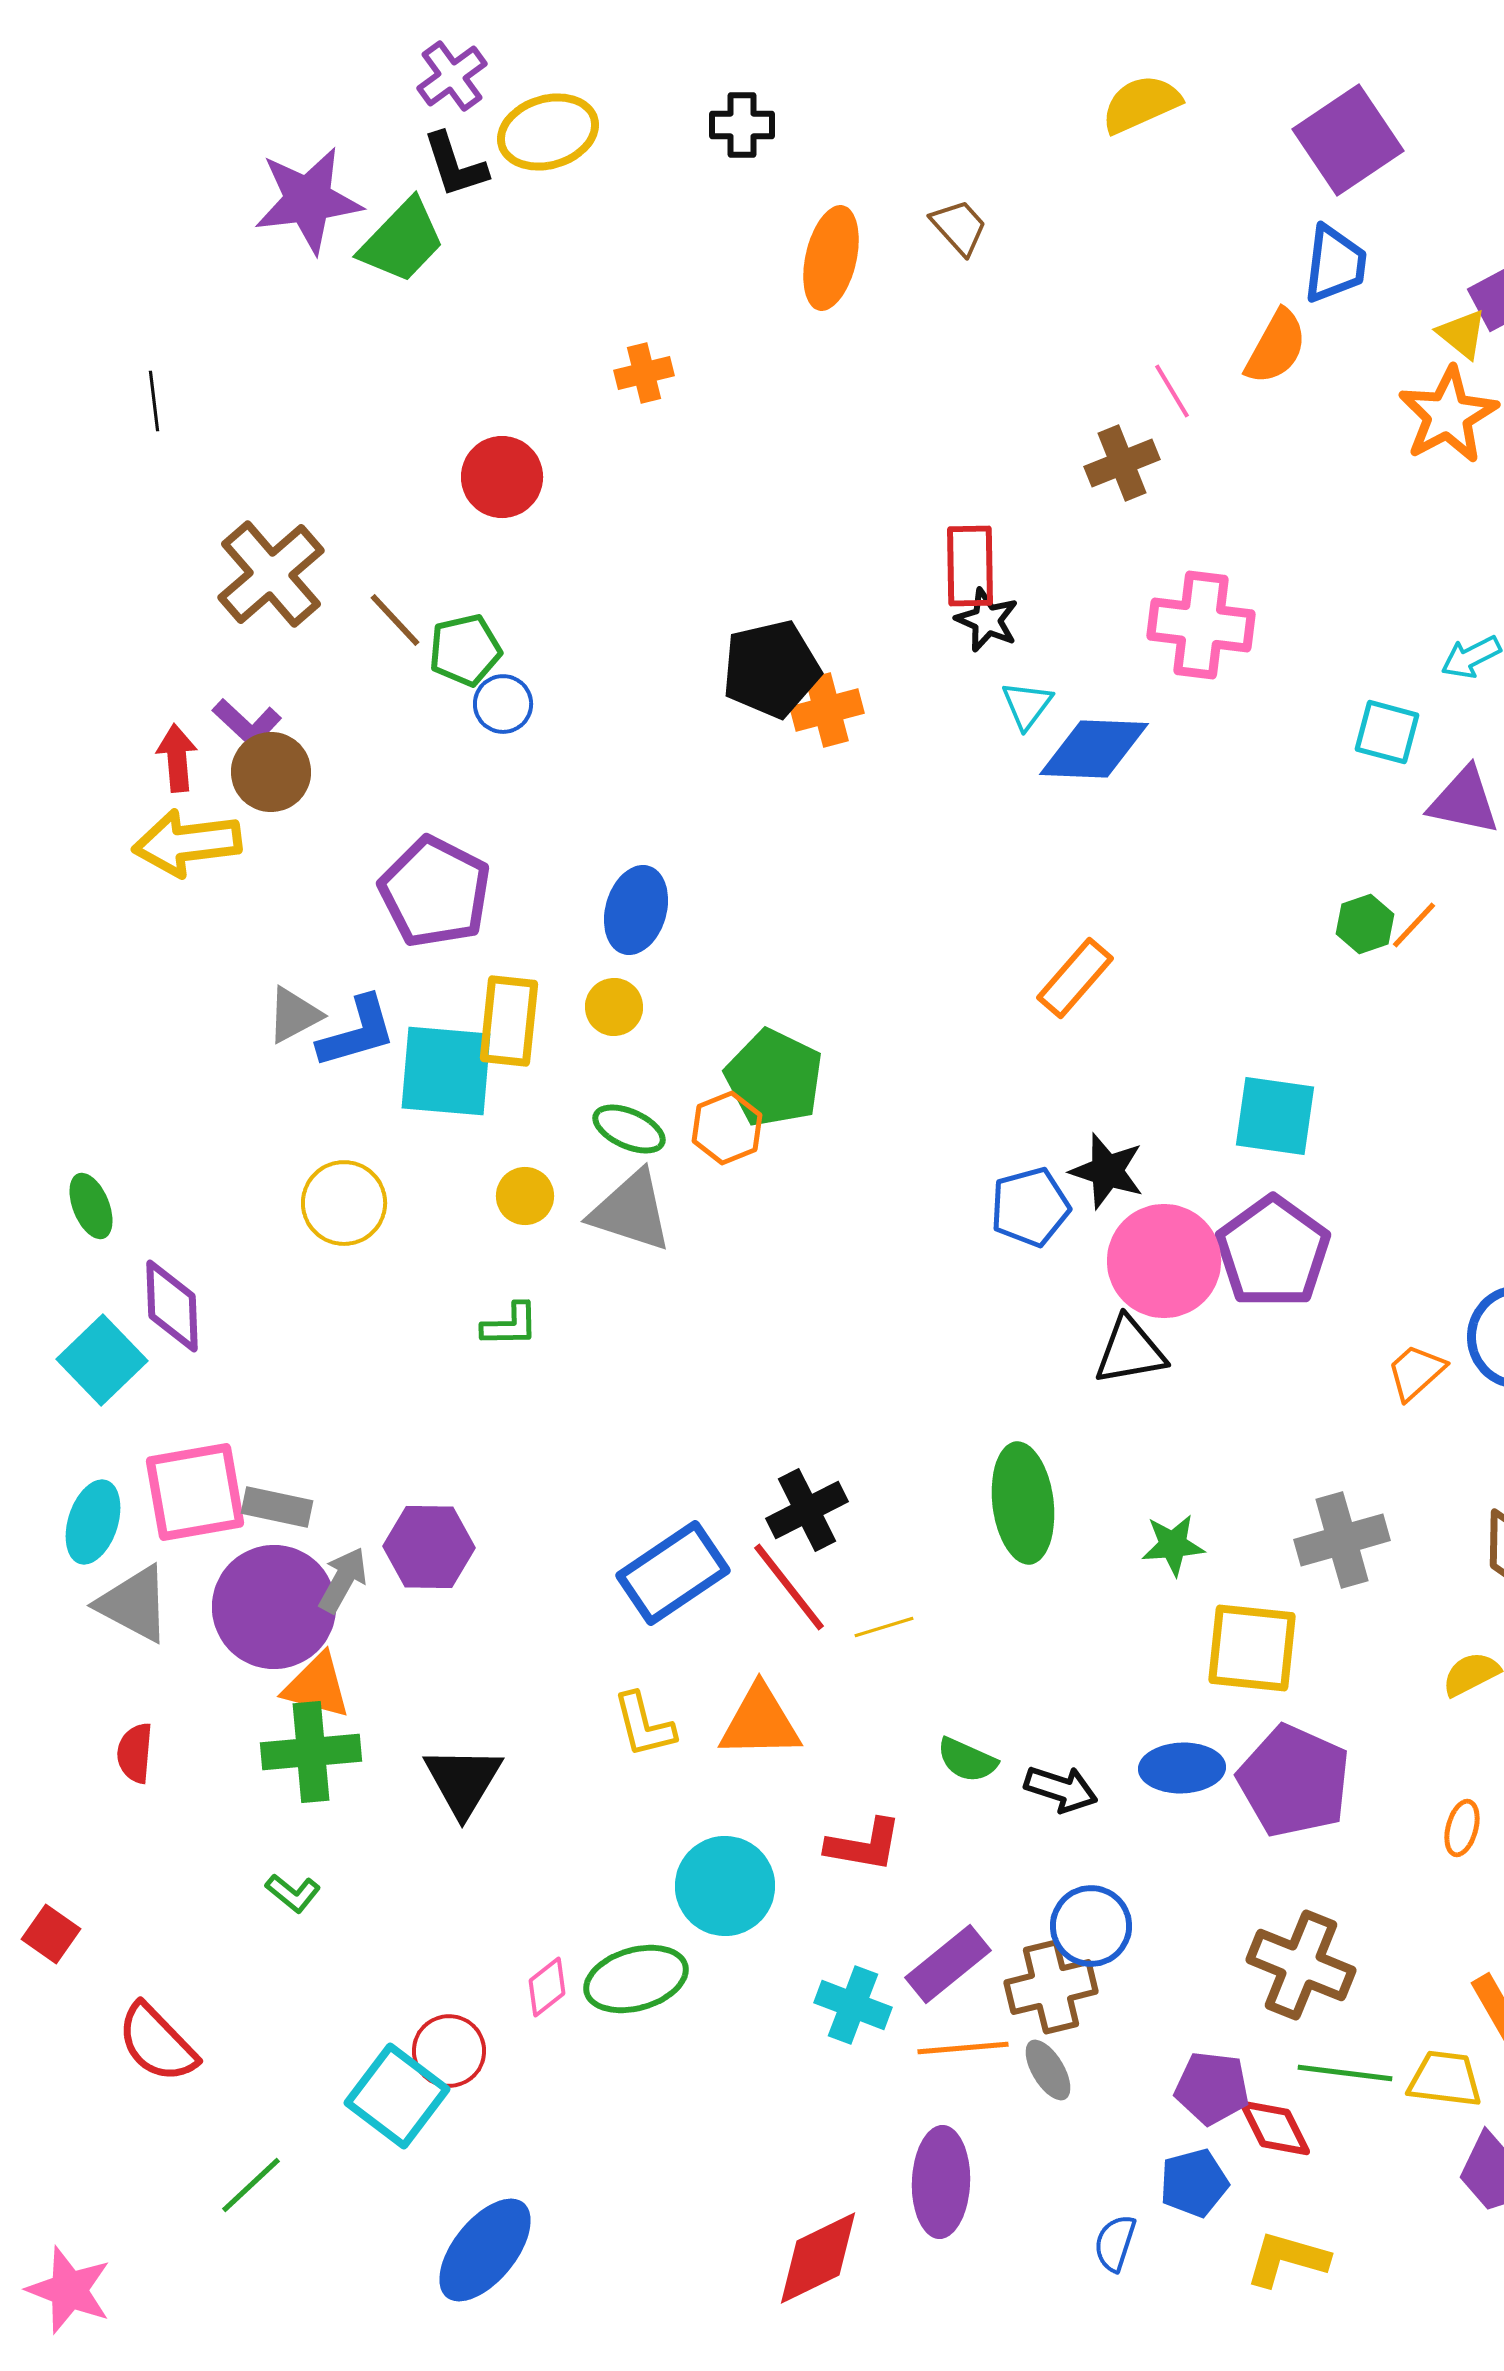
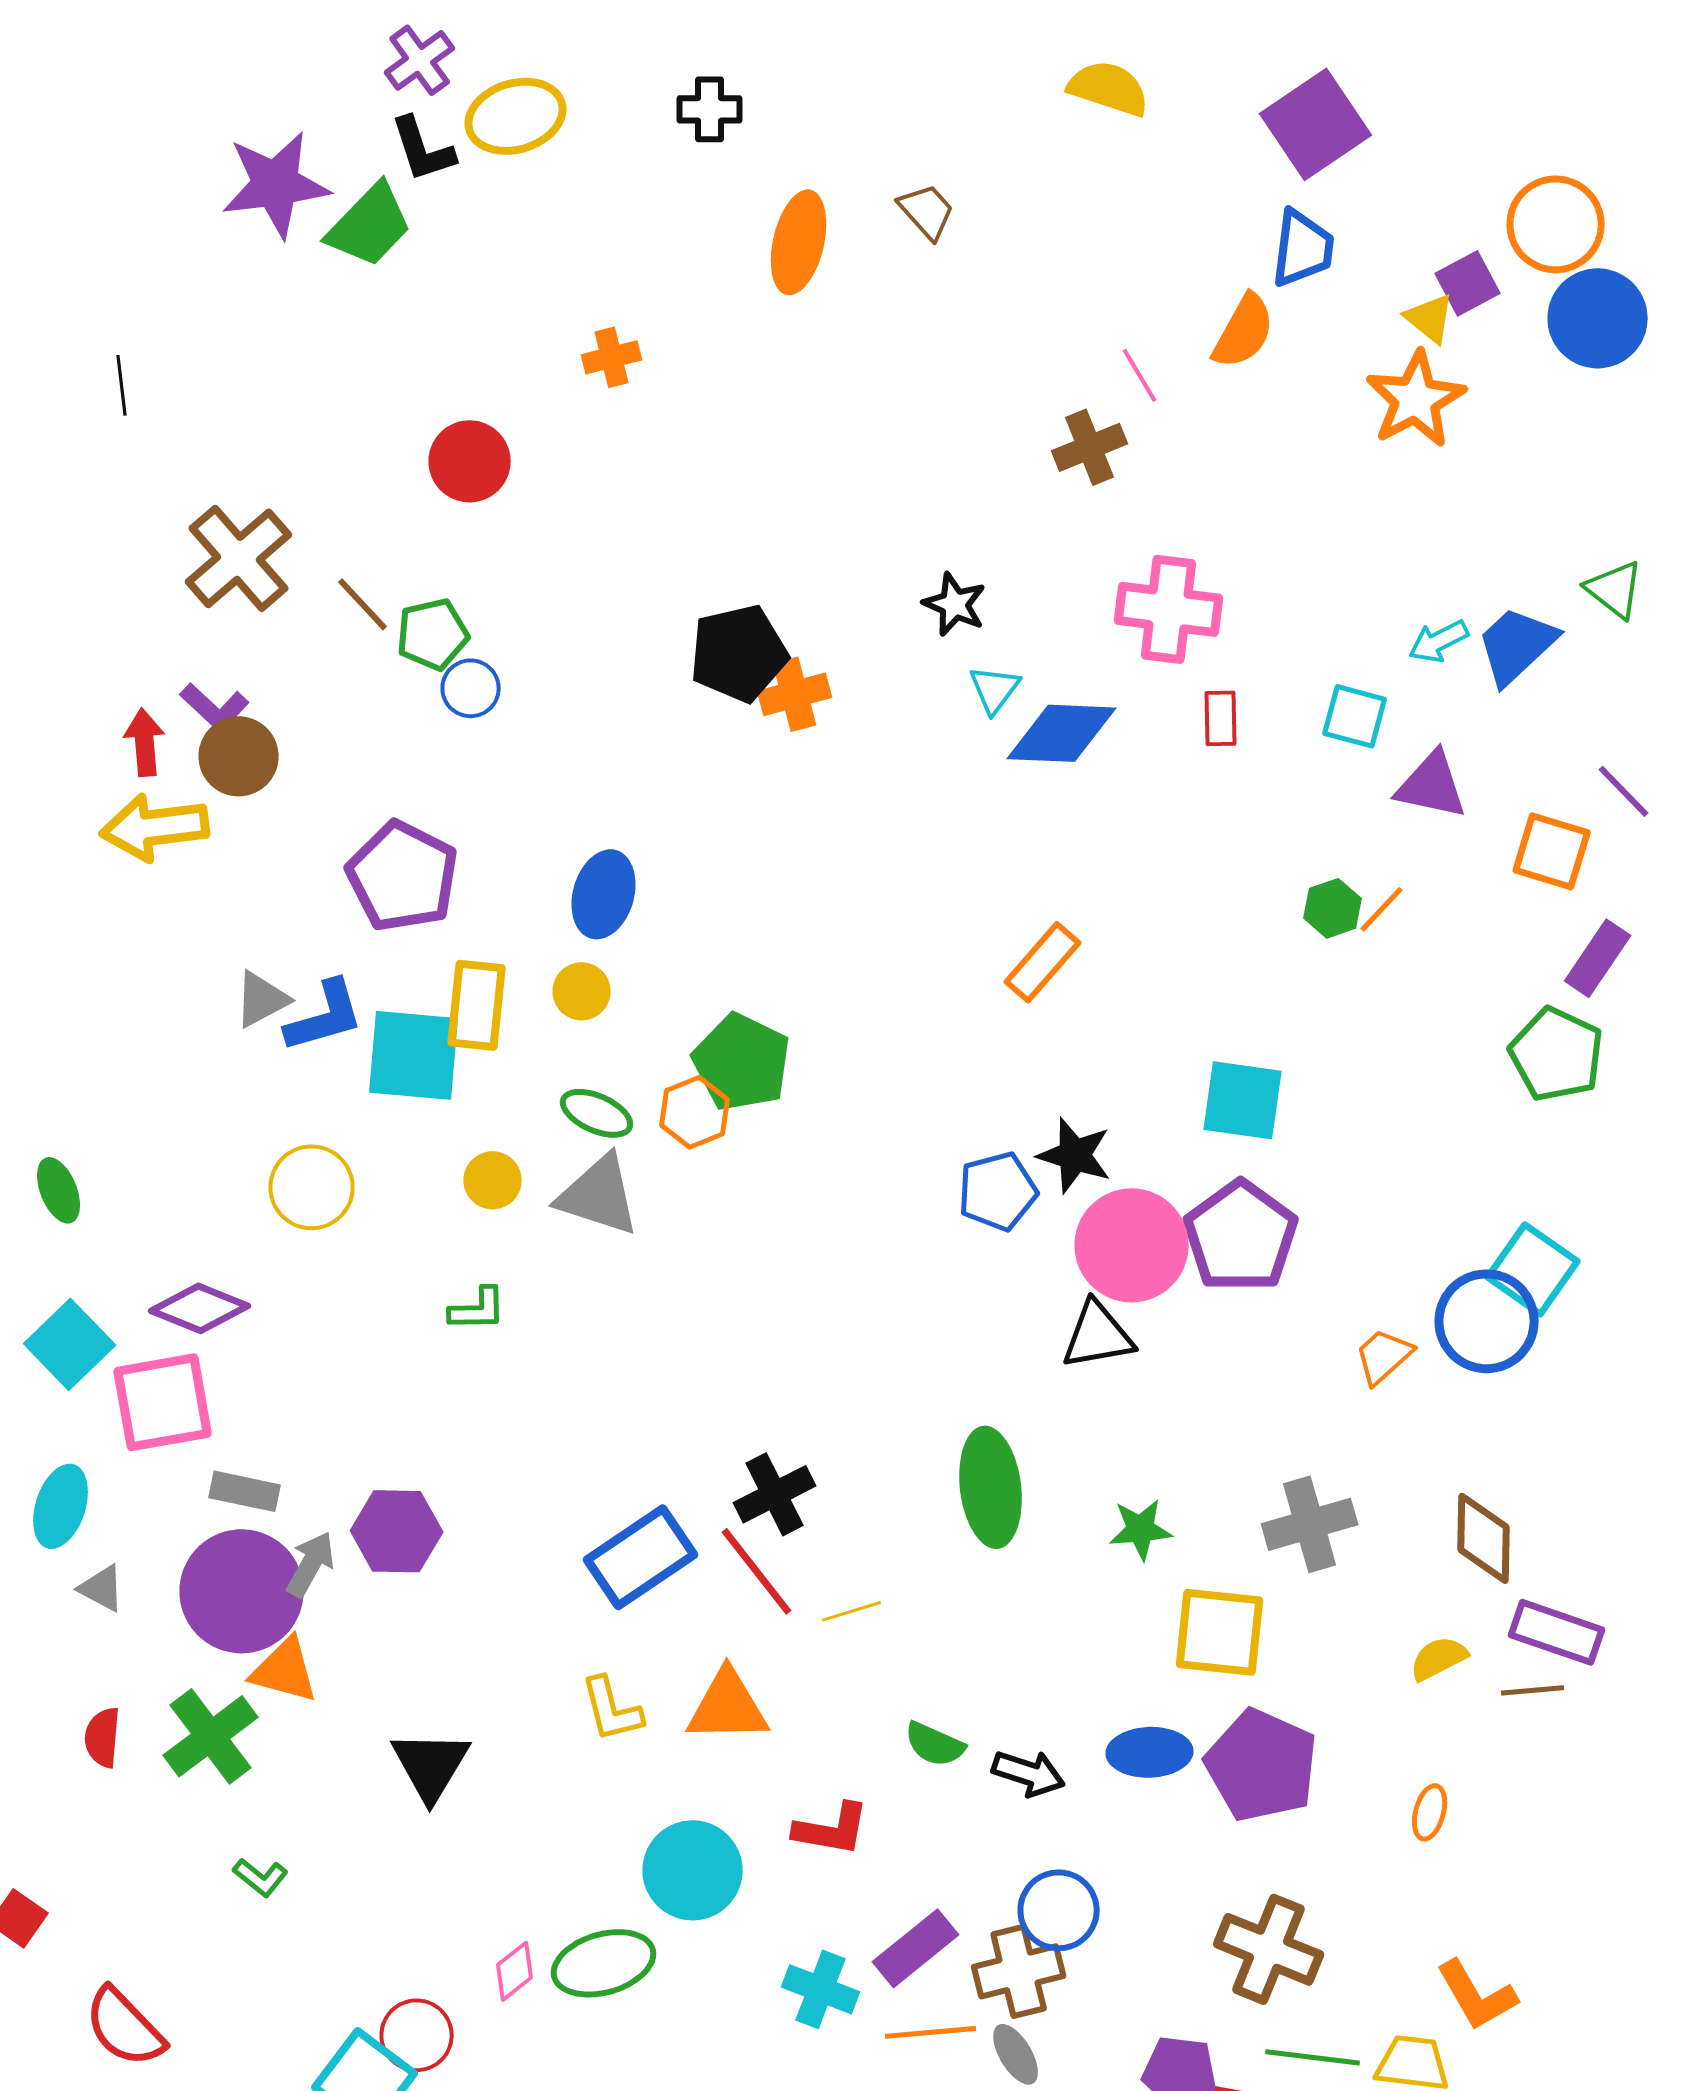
yellow semicircle: (1141, 104) -> (1109, 88), turned 42
red rectangle: (970, 566) -> (1221, 718), moved, size x0.7
purple diamond: (172, 1306) -> (200, 1308), moved, turned -66
pink square: (195, 1492) -> (163, 1402), moved
gray triangle: (134, 1604) -> (102, 1588), size x0.6
green cross: (311, 1752) -> (211, 1736), moved, turned -32

